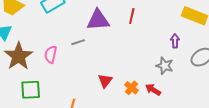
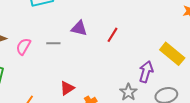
purple triangle: (98, 20) -> (79, 28), size x0.7
purple arrow: (175, 41) -> (146, 72), size x1.5

